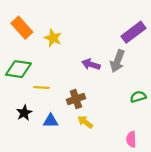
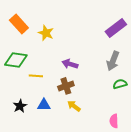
gray arrow: (117, 61) -> (113, 61), moved
purple arrow: (91, 64) -> (70, 64), moved
black star: (24, 113) -> (20, 106), moved

